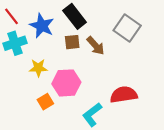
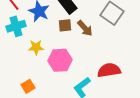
orange square: (45, 102) -> (28, 86), moved

